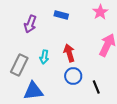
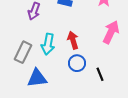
cyan arrow: (44, 57) -> (48, 44), size x1.5

